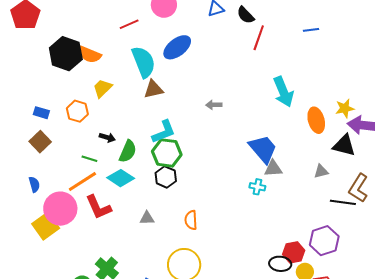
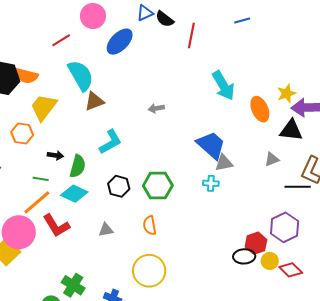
black semicircle: (246, 15) -> (165, 19), moved
blue ellipse: (177, 47) -> (120, 42), moved
yellow trapezoid: (102, 88) -> (44, 107), size x1.4
green hexagon: (167, 153) -> (158, 185), moved

